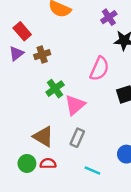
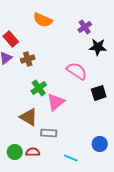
pink semicircle: (99, 69) -> (77, 71), turned -80
brown triangle: (43, 137) -> (29, 117), moved
gray rectangle: (77, 138) -> (49, 133), moved, turned 70

